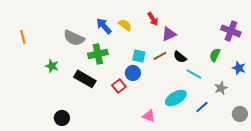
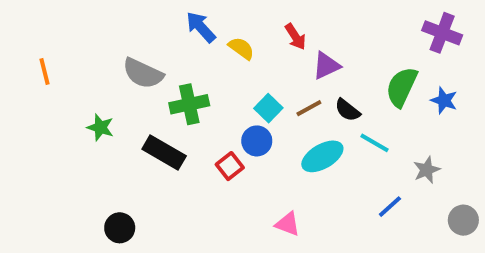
blue arrow: (104, 26) -> (201, 27), moved
purple cross: (231, 31) -> (442, 33), moved
green semicircle: (215, 55) -> (402, 87), moved, size x1.5
cyan square: (139, 56) -> (268, 108), turned 32
blue star: (239, 68) -> (444, 100), moved
cyan ellipse: (176, 98) -> (322, 156), moved

